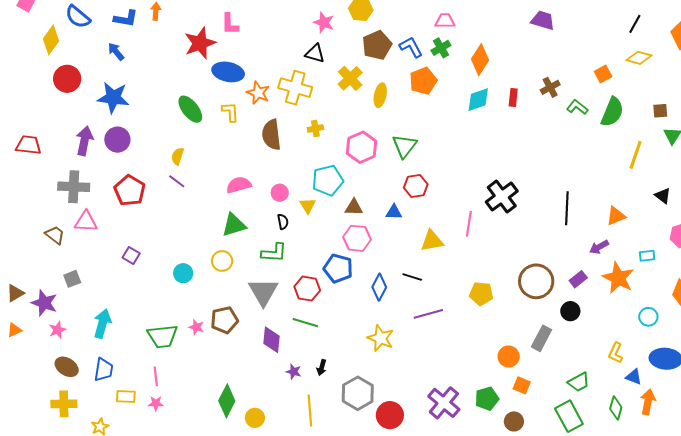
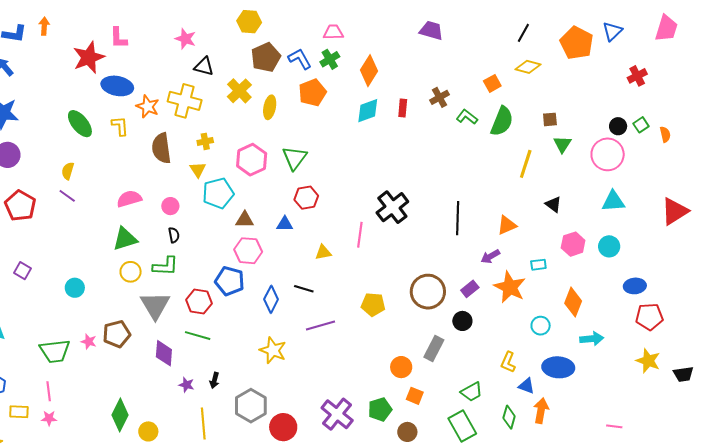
pink star: (324, 22) -> (185, 39), moved
yellow triangle: (308, 206) -> (198, 170), moved
yellow triangle: (432, 241) -> (323, 252), size x0.7
yellow circle: (222, 261) -> (131, 272), moved

